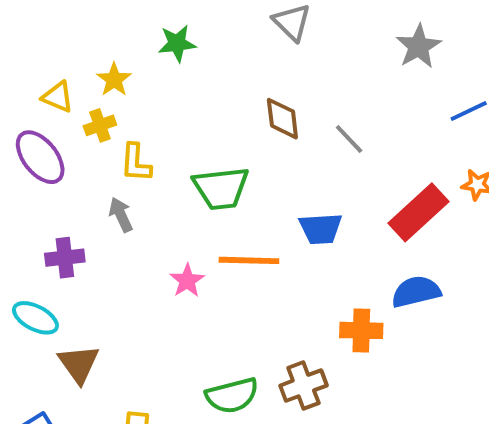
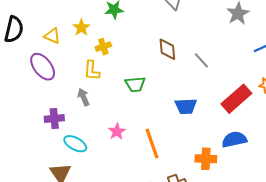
yellow cross: (100, 125) -> (103, 47), moved
green trapezoid: (221, 188) -> (135, 84), size x0.7
orange line: (249, 260) -> (152, 143), moved, turned 68
cyan ellipse: (35, 318) -> (75, 144), moved

